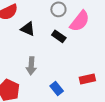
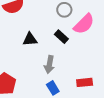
black triangle: (28, 29) -> (30, 39), moved, turned -35
gray arrow: (31, 66) -> (49, 64), moved

